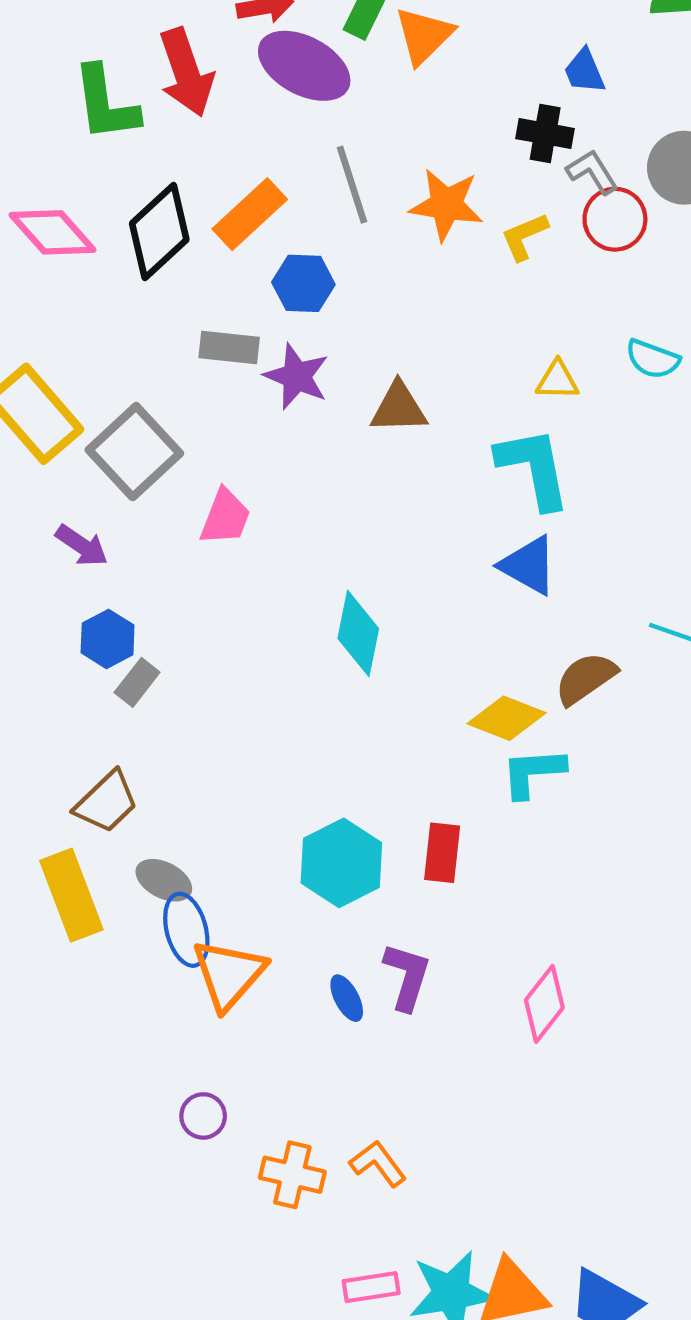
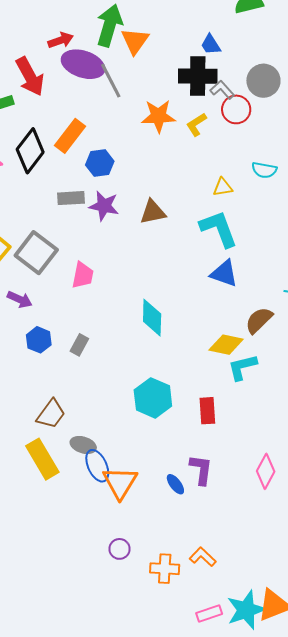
black cross: (545, 134) -> (198, 76), size x1.5
gray line: (352, 185) -> (111, 81), moved
gray rectangle: (137, 682) -> (79, 345), moved
cyan hexagon: (341, 863) -> (153, 398), moved

